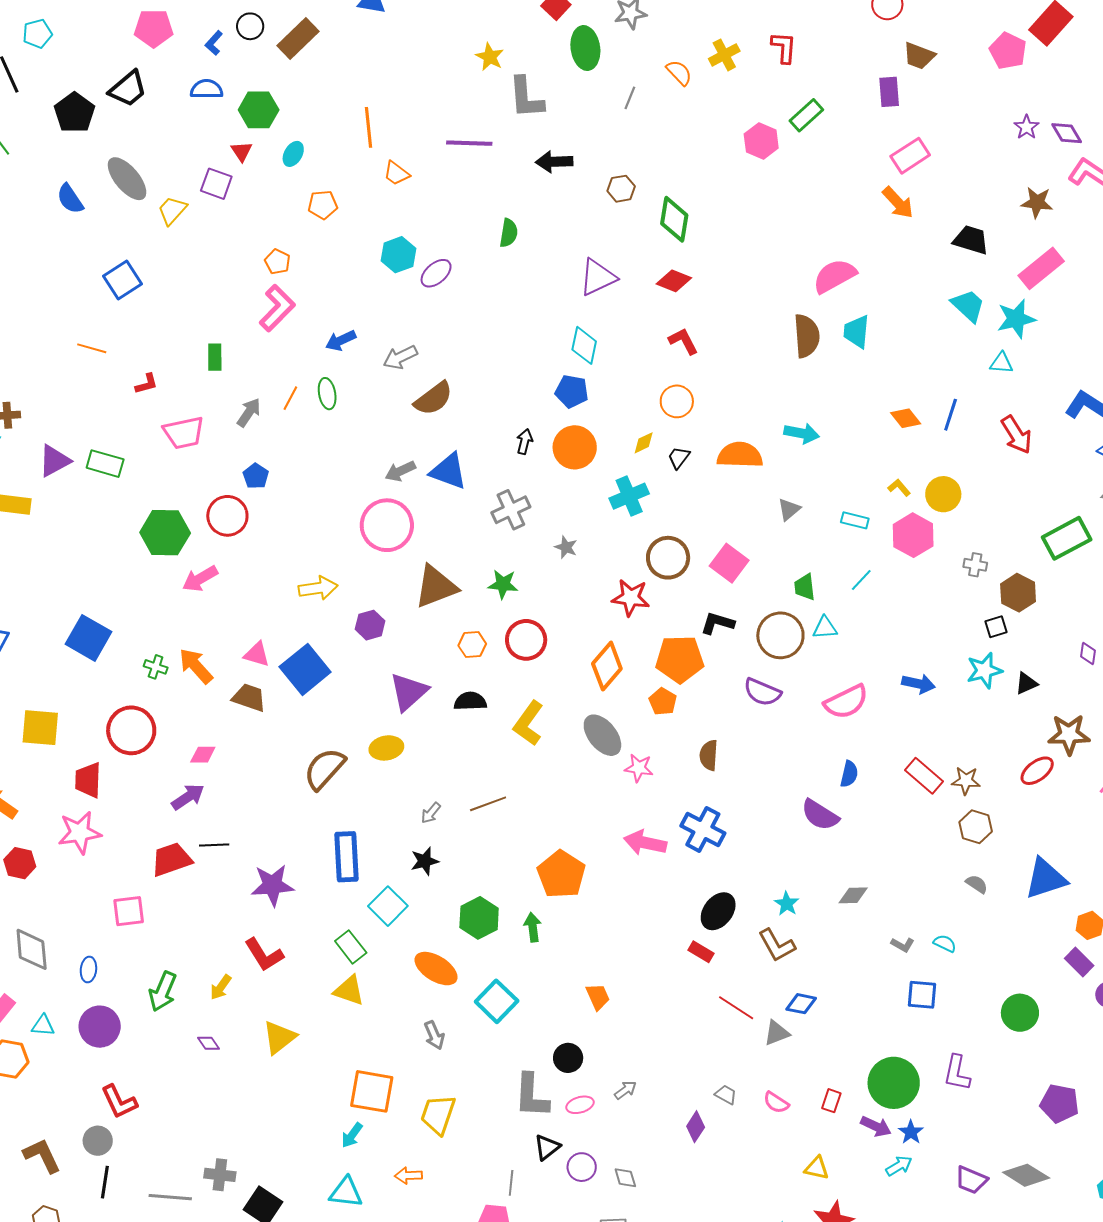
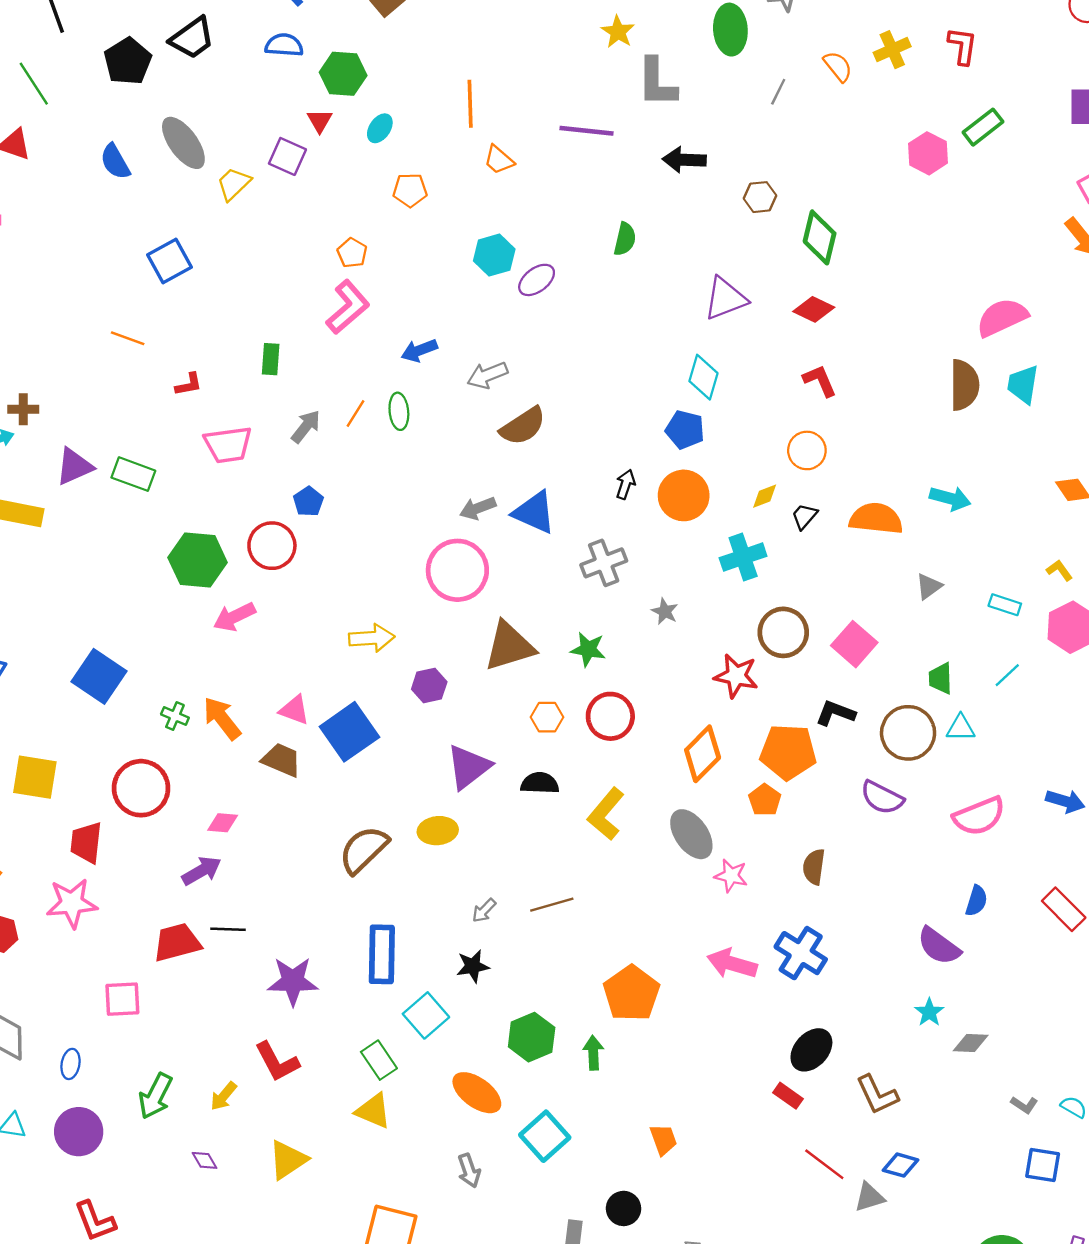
cyan star: (787, 904) -> (929, 1012), moved

